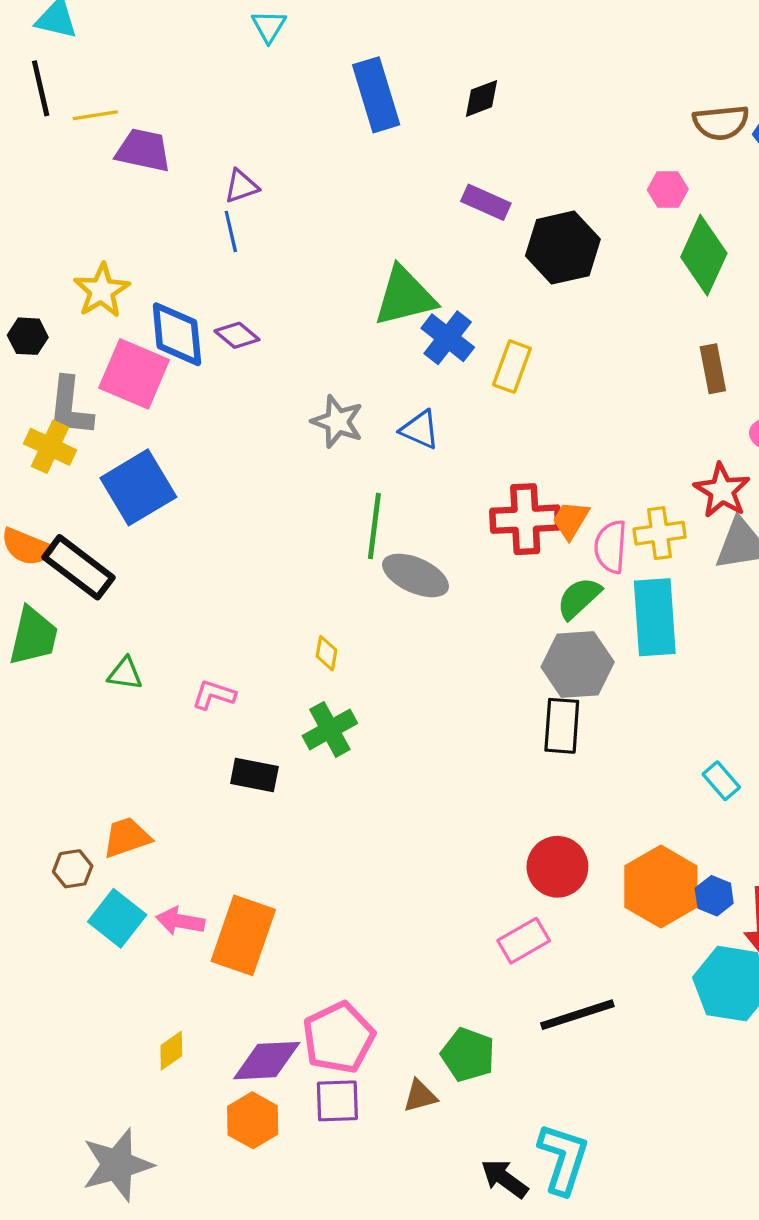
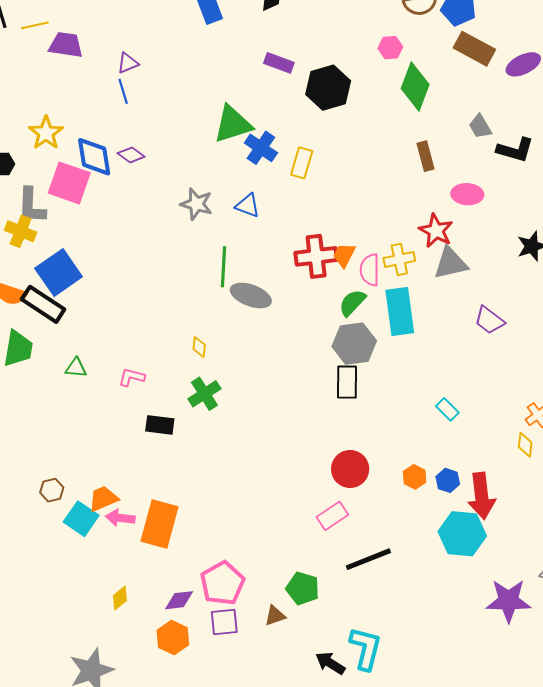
blue square: (138, 487) -> (59, 273), moved
orange trapezoid: (127, 837) -> (103, 499), moved
orange hexagon: (661, 887) -> (415, 477), size x0.5
purple diamond: (267, 1061) -> (179, 600), size x0.7

